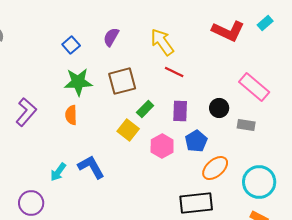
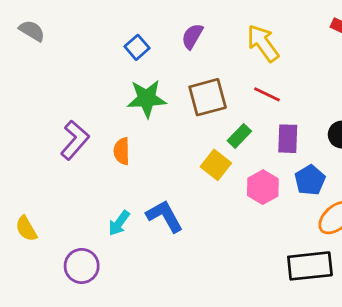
red line: (174, 72) -> (267, 94), moved
orange semicircle: (71, 115) -> (122, 151), moved

